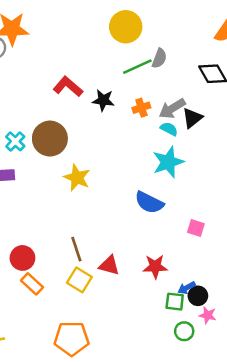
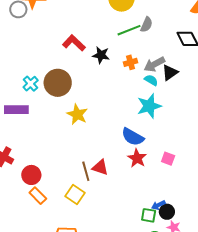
brown line: (76, 249) -> (86, 171), moved
red triangle: (109, 265) -> (100, 167), moved
red star: (155, 267) -> (137, 158), moved, turned 30

